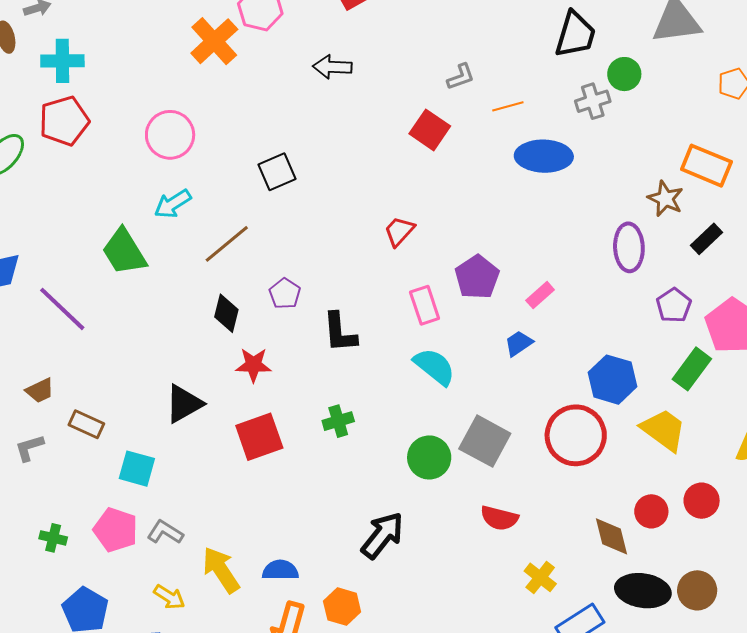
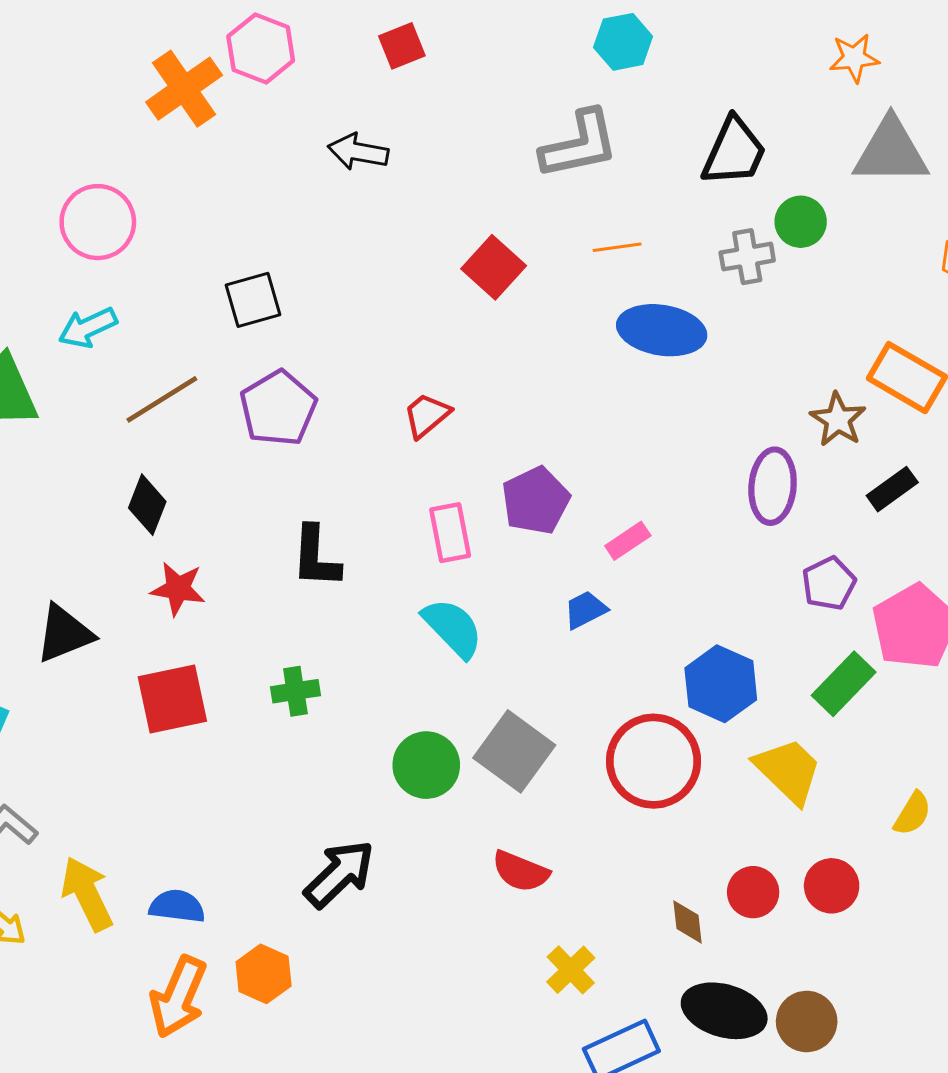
gray L-shape: (461, 77) -> (579, 145), moved, size x1.8
purple pentagon: (285, 294) -> (278, 408), moved, size x1.6
brown diamond: (612, 536) -> (688, 922), size x0.7

